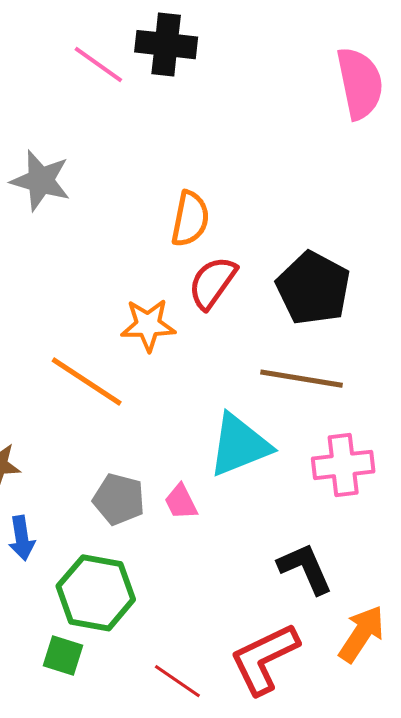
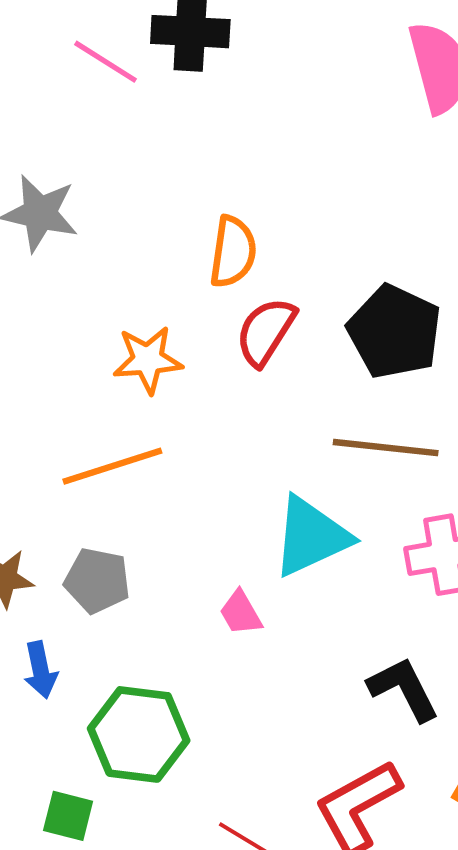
orange star: (148, 325) -> (148, 360), moved
orange line: (87, 382) -> (112, 466), turned -48
gray pentagon: (119, 499) -> (97, 581), moved
green square: (63, 656) -> (68, 816), moved

